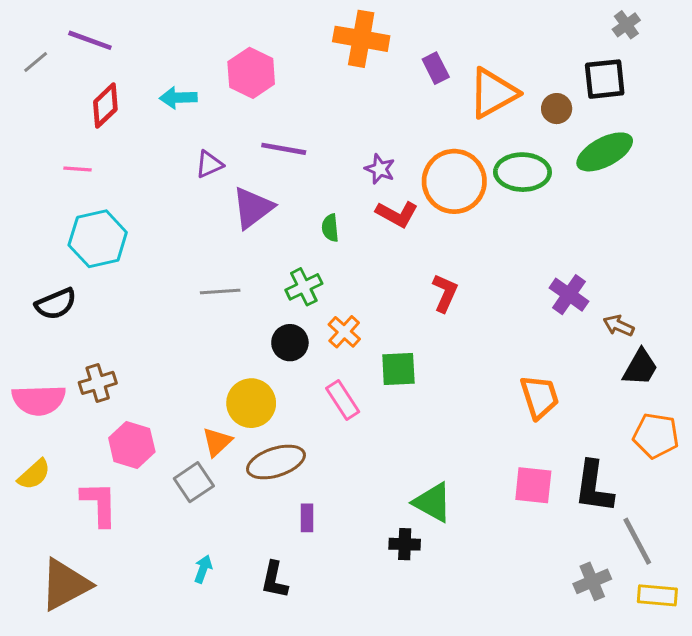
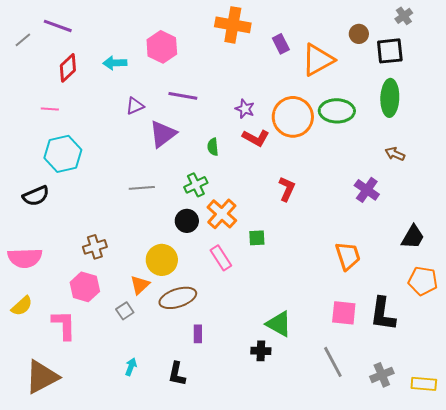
brown circle: (557, 109) -> (359, 34), moved
green ellipse: (605, 152) -> (390, 98), turned -60
brown arrow: (619, 326) -> (395, 154), moved
orange cross: (344, 332) -> (222, 214), size x1.4
green square: (398, 369) -> (257, 238), size x0.7
brown cross: (98, 383) -> (95, 247), moved
gray square: (194, 482) -> (125, 311), size x0.7
gray line: (637, 541) -> (333, 362), moved

